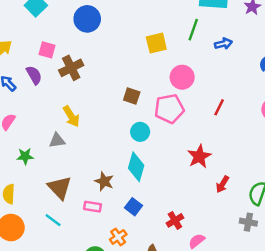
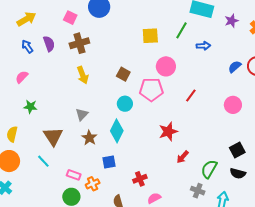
pink square: (47, 50) -> (70, 18), moved
yellow arrow: (71, 116) -> (83, 75), moved
gray triangle: (57, 140) -> (82, 114), moved, turned -48
pink rectangle: (92, 207) -> (74, 175), moved
blue square: (133, 207) -> (109, 162), turned 32

